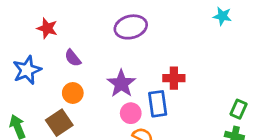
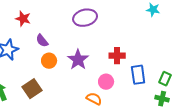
orange circle: (73, 93) -> (49, 61), moved
blue rectangle: (158, 104) -> (138, 75), moved
pink circle: (131, 113) -> (106, 82), moved

